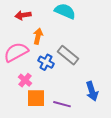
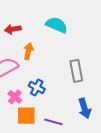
gray rectangle: (68, 55) -> (76, 71), moved, turned 40
blue cross: (46, 62) -> (37, 87), moved

